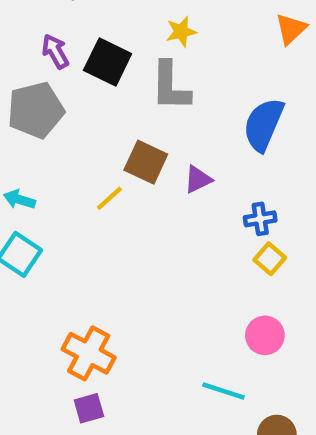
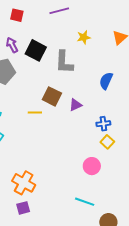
yellow star: (181, 32) -> (84, 37), moved
blue semicircle: (263, 125) -> (106, 81), size x0.7
yellow line: (109, 198) -> (35, 112), turned 40
pink circle: (265, 335) -> (92, 166), moved

